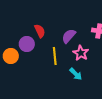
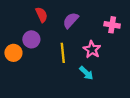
red semicircle: (40, 31) -> (41, 15), moved
purple semicircle: (69, 36) -> (71, 20), moved

